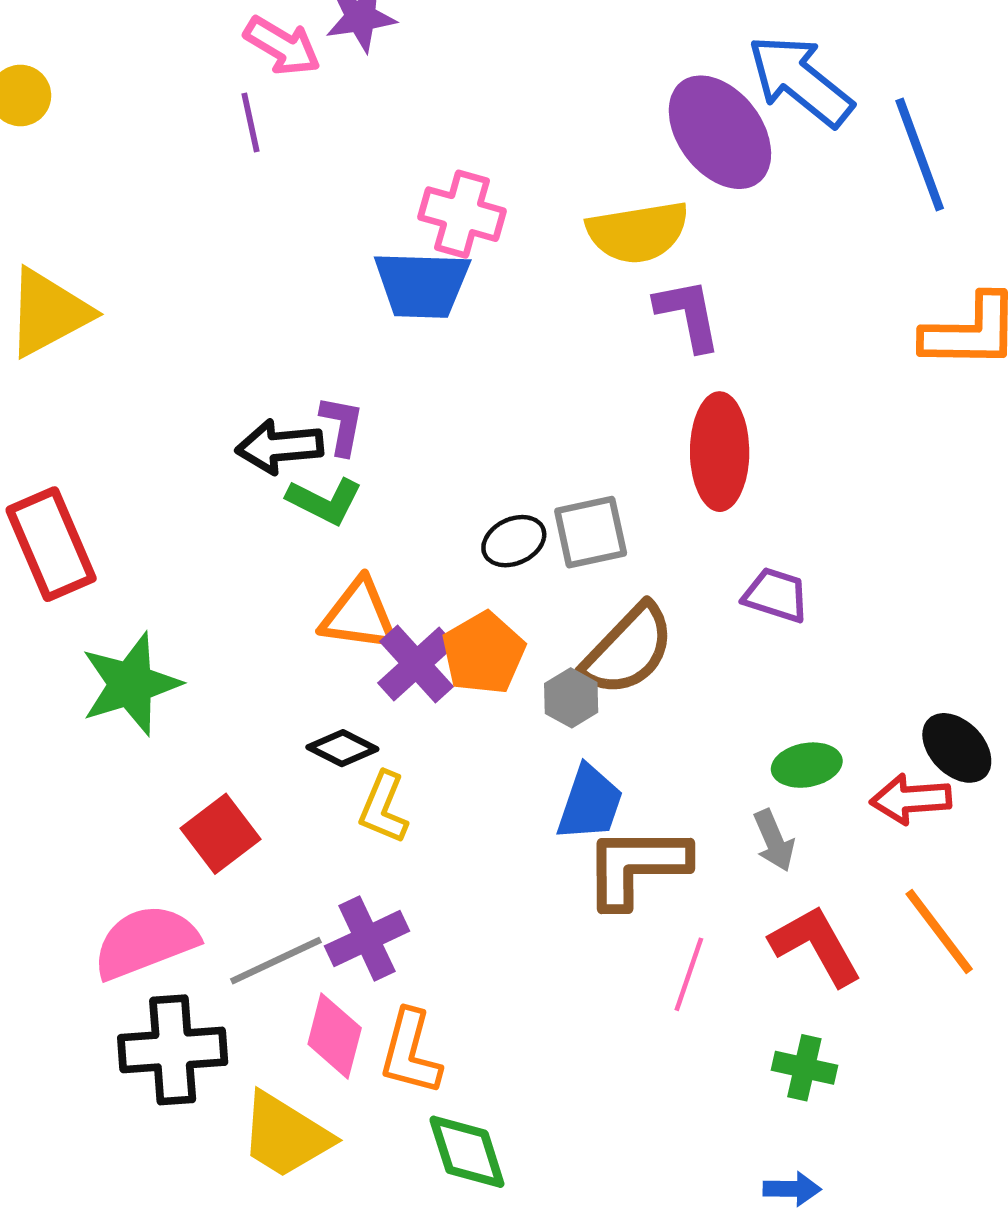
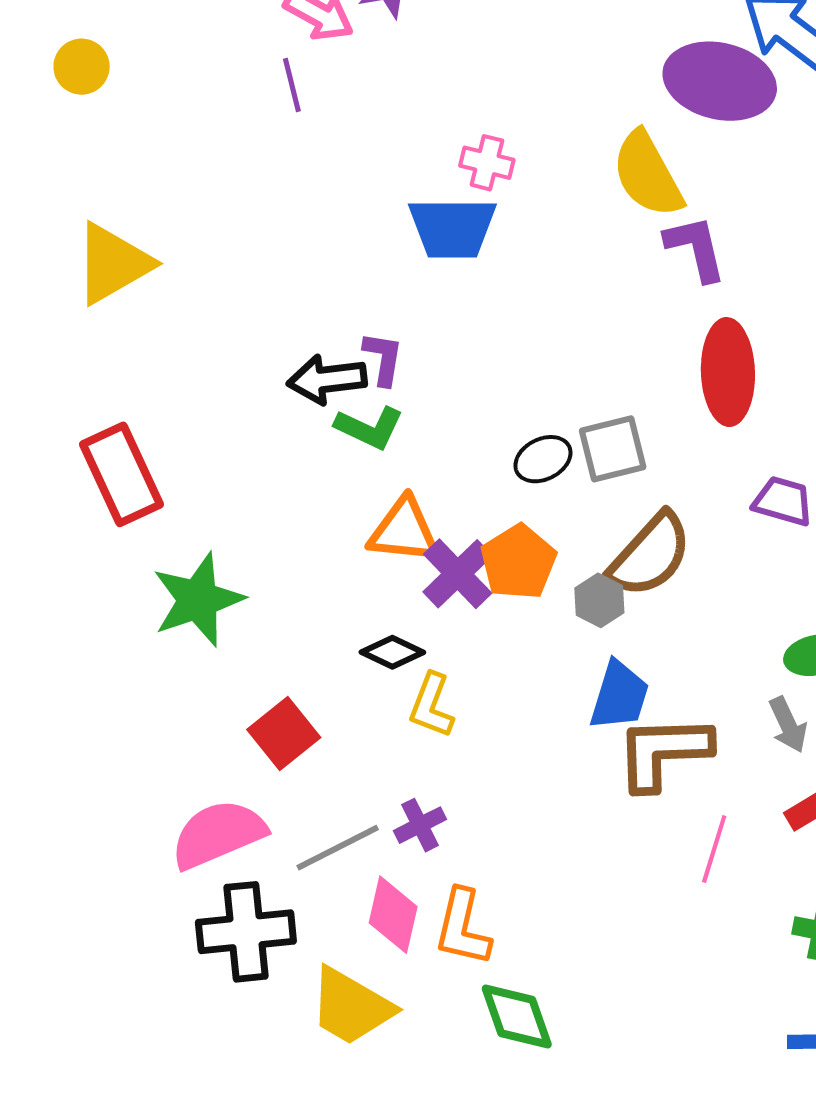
purple ellipse: (720, 132) -> (720, 81), turned -38
pink cross: (462, 214) -> (487, 163), size x0.7
yellow semicircle: (638, 232) -> (648, 174), turned 72
purple cross: (367, 939) -> (420, 825), size x0.7

